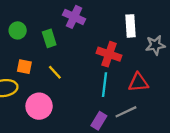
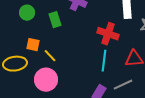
yellow line: (55, 72) -> (50, 56), moved

